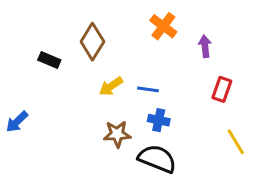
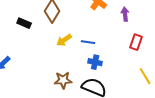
brown star: (117, 134) -> (63, 80), moved

